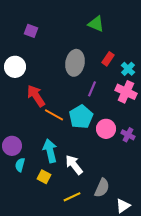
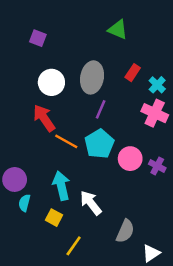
white circle: (15, 67) -> (51, 82), moved
purple line: (92, 89) -> (101, 109), moved
yellow line: (72, 197) -> (74, 246), moved, turned -30

